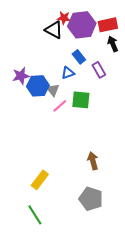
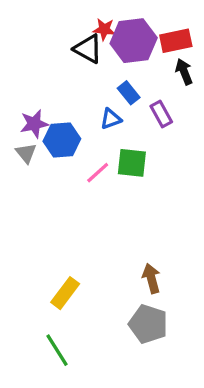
gray triangle: (53, 90) -> (26, 153), moved
brown arrow: (93, 161) -> (151, 278), moved

